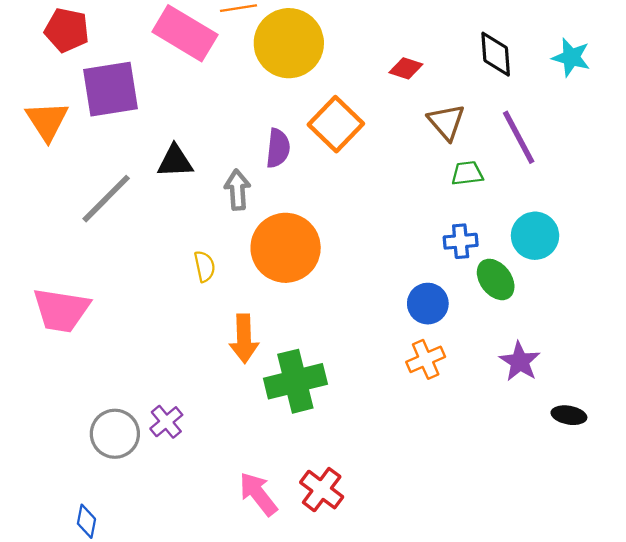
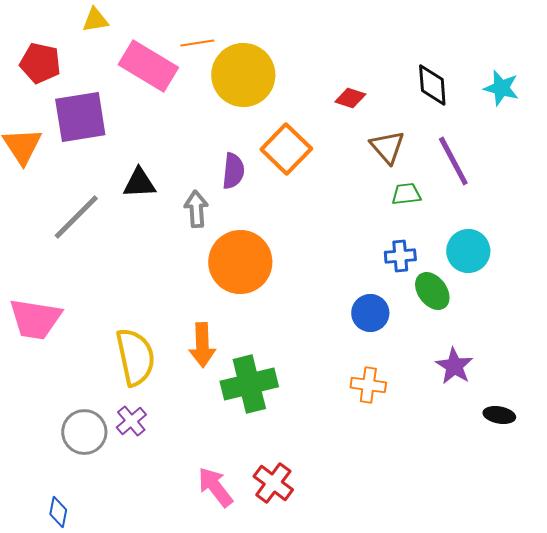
yellow semicircle: (205, 266) -> (135, 357), moved, size x2.0
orange cross: (426, 359) -> (368, 385), moved, turned 32

